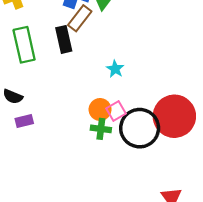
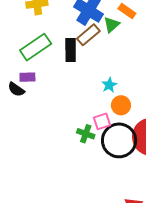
green rectangle: (24, 45) -> (36, 47), turned 56
orange circle: (100, 109) -> (121, 105), moved
purple rectangle: (24, 121) -> (27, 77), moved

